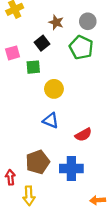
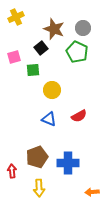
brown star: (56, 22) -> (54, 29), size x1.5
red semicircle: (83, 135) -> (79, 116), moved
yellow arrow: (29, 196) -> (39, 188), moved

